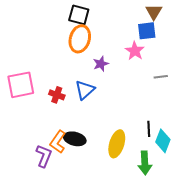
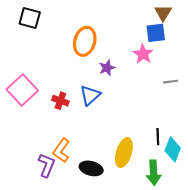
black square: (79, 15) -> (30, 18), moved
pink square: (21, 85) -> (22, 90), turned -32
black ellipse: (75, 139) -> (91, 168), moved

